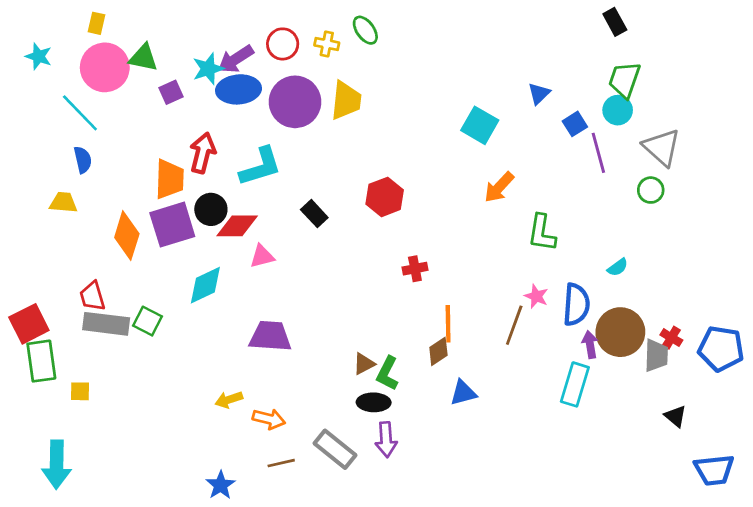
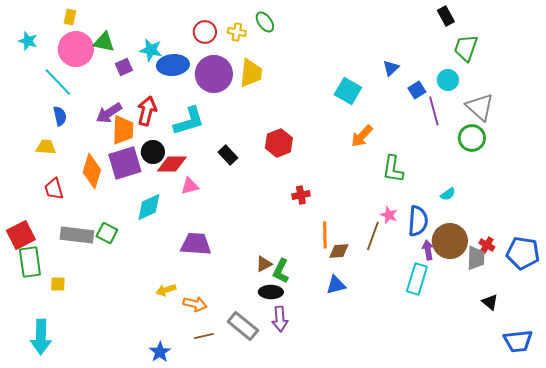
purple arrow: (236, 59) -> (109, 113), moved
cyan star: (208, 69) -> (151, 50), turned 30
green trapezoid: (625, 80) -> (466, 48), moved
green circle: (651, 190) -> (472, 138), size x1.4
red trapezoid: (92, 296) -> (54, 189), moved
brown diamond: (438, 351) -> (339, 251), moved, turned 30

